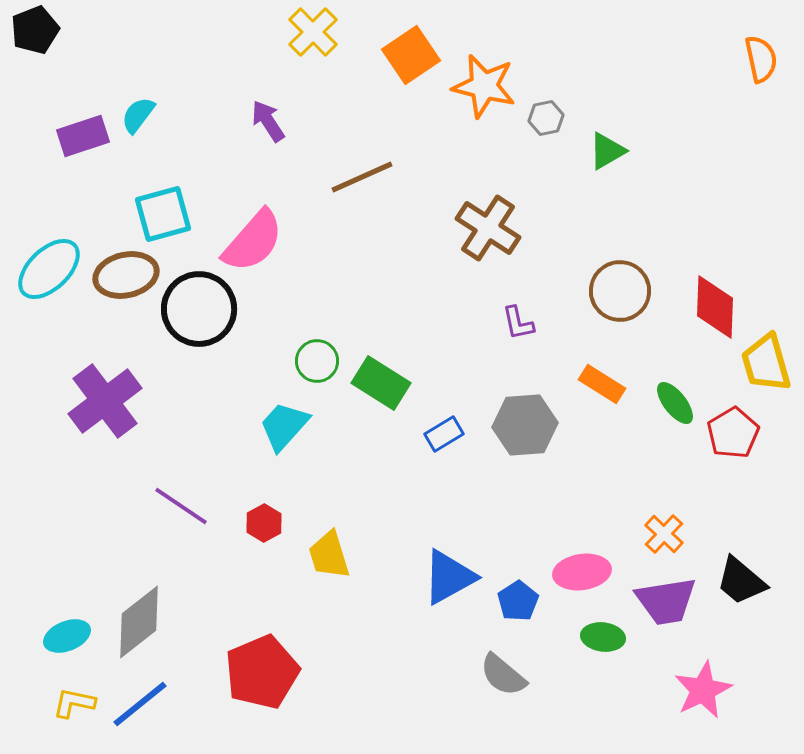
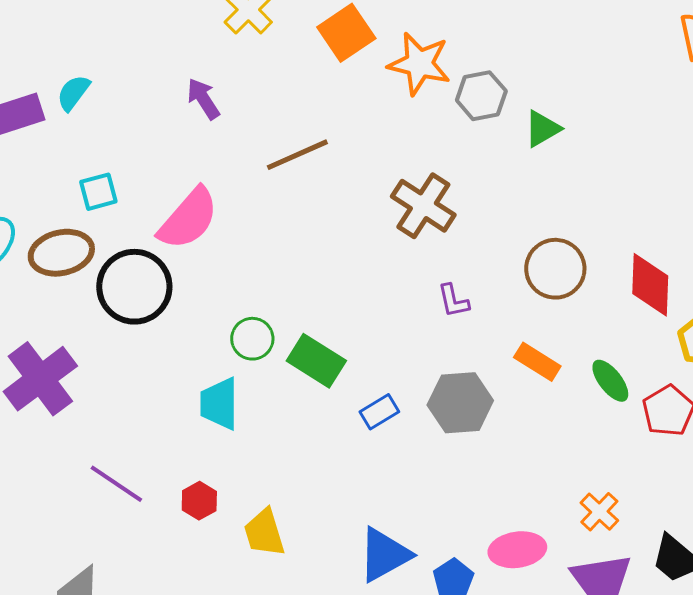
gray hexagon: (546, 118) -> (481, 96), size x1.4
cyan square: (163, 214) -> (98, 192), size x0.7
cyan trapezoid: (284, 426) -> (219, 404), turned -42

